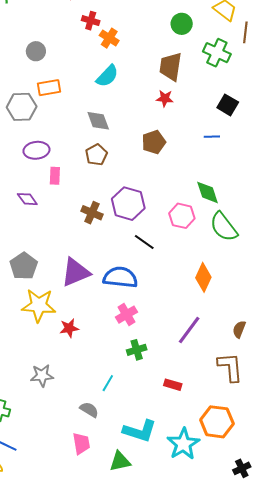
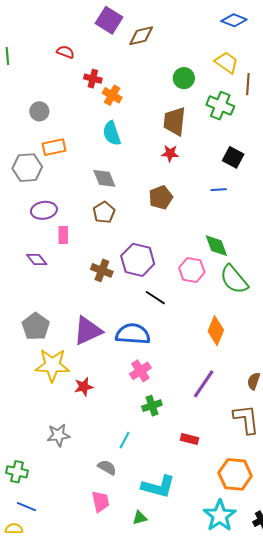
cyan semicircle: (107, 76) -> (112, 133), turned 120
cyan star: (183, 444) -> (220, 516), moved
green triangle: (120, 461) -> (140, 518), size x0.7

